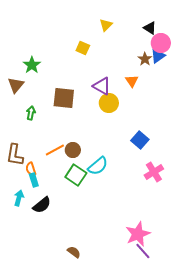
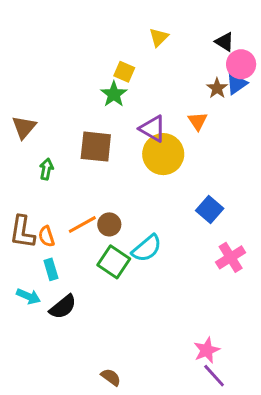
green star: (32, 65) -> (114, 94), moved
yellow circle: (109, 103) -> (163, 154), size x1.4
orange semicircle: (31, 169) -> (46, 236), moved
cyan arrow: (19, 198) -> (28, 296), turned 98
pink star: (138, 234) -> (207, 350), size x0.7

